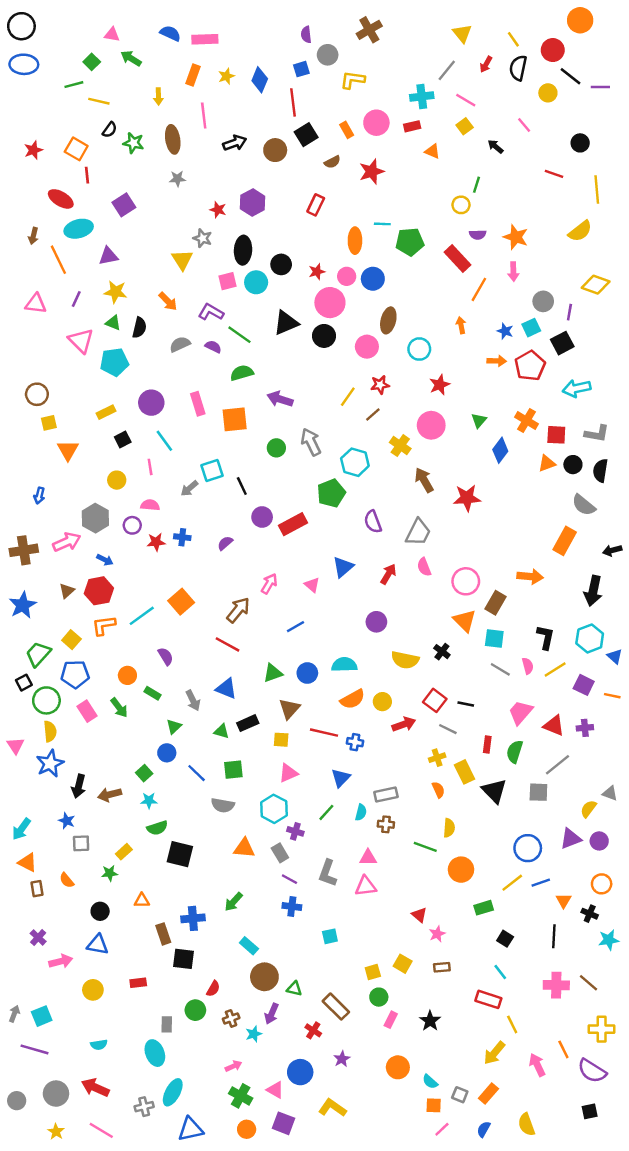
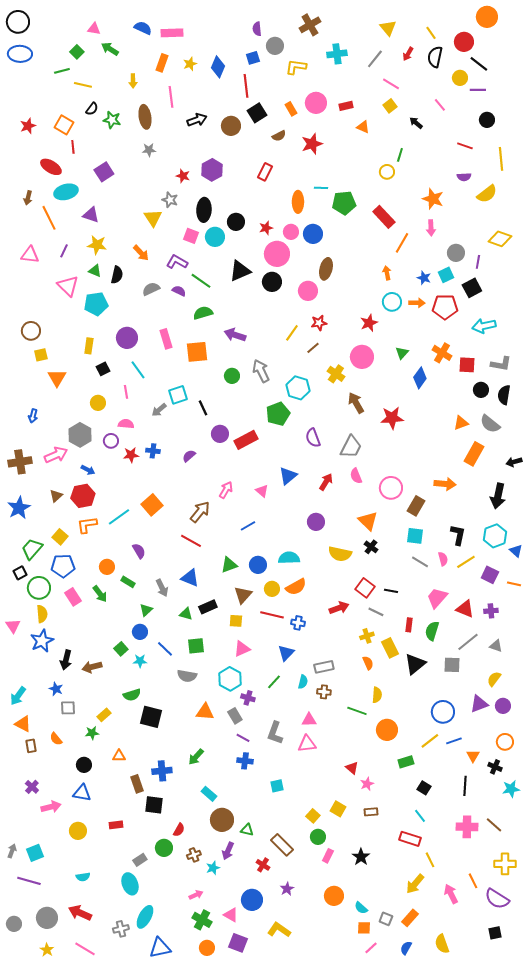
purple line: (600, 87) -> (478, 90), moved
cyan cross: (422, 96) -> (337, 54), moved
purple semicircle: (478, 235) -> (464, 177), moved
purple triangle: (108, 256) -> (91, 215), turned 30
pink square: (228, 281) -> (191, 236), turned 35
cyan circle: (419, 349) -> (392, 302), moved
red pentagon: (530, 366) -> (445, 307), turned 30
yellow rectangle: (106, 412) -> (89, 346), turned -56
orange triangle: (547, 463) -> (461, 423), moved
orange triangle: (465, 621) -> (368, 521), moved
yellow circle: (382, 702) -> (272, 589), moved
black triangle: (494, 791) -> (415, 664), turned 35
gray triangle: (610, 793) -> (496, 646), moved
cyan star: (149, 800) -> (140, 661), moved
yellow square: (373, 972) -> (313, 816), turned -32
gray rectangle: (167, 1024) -> (140, 860), turned 56

